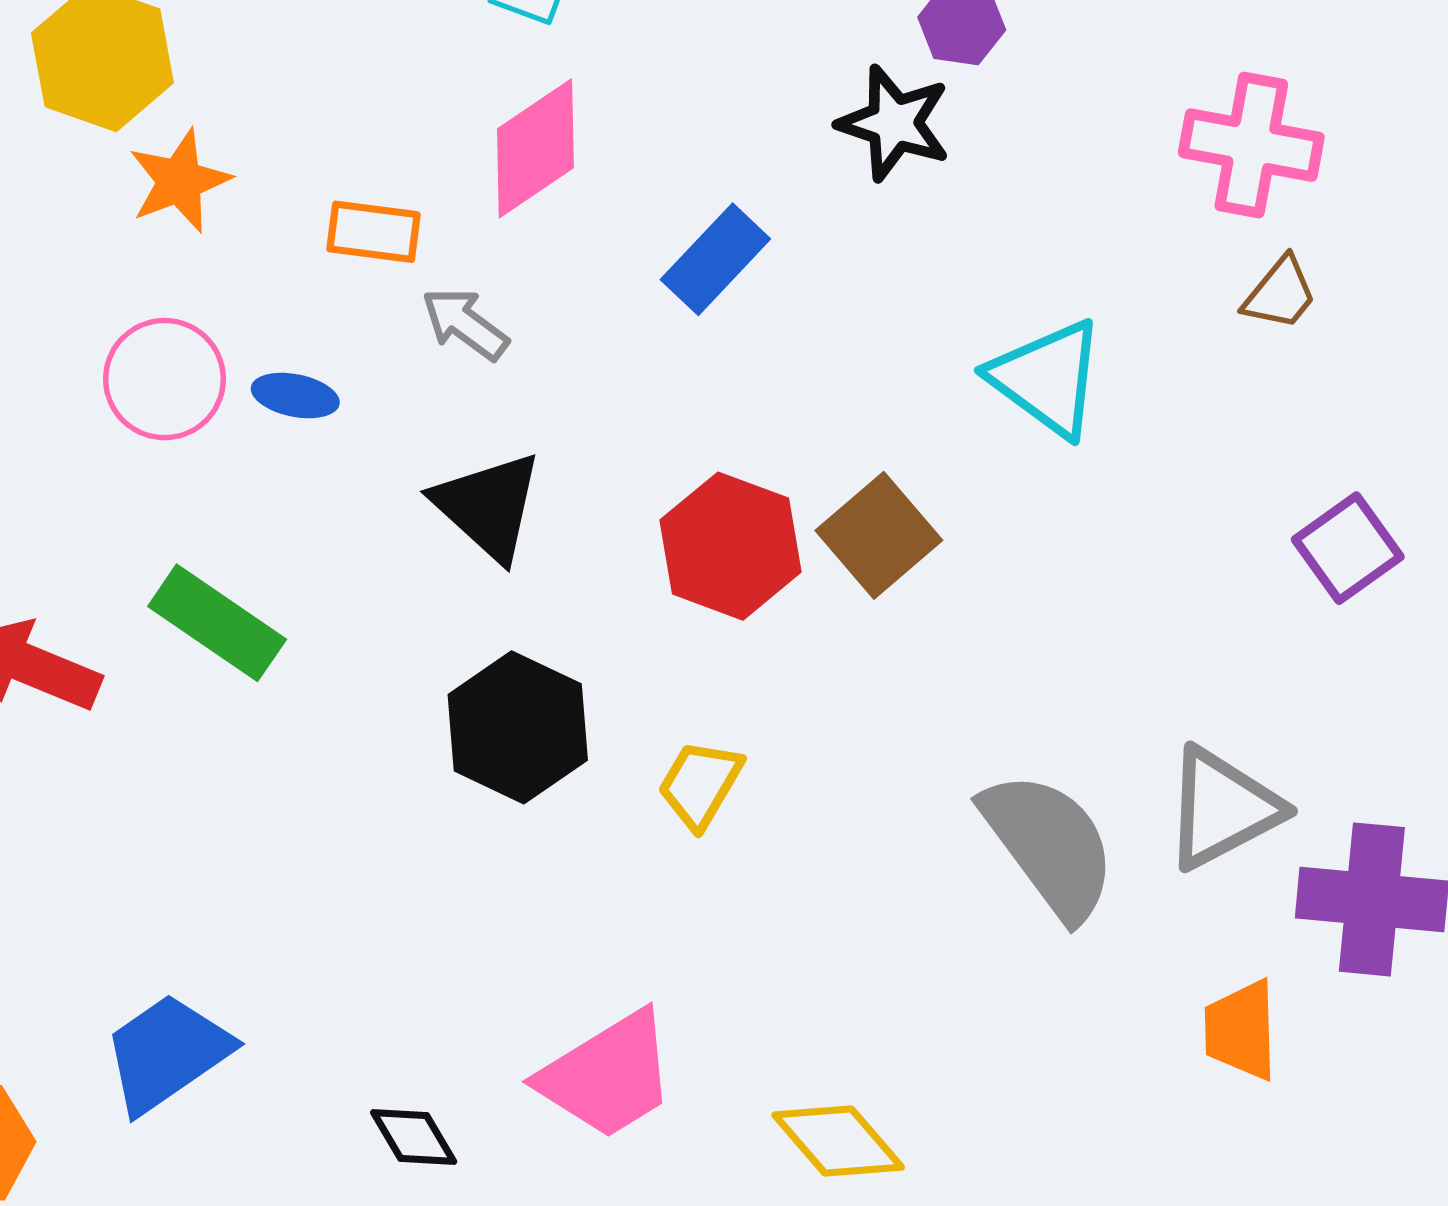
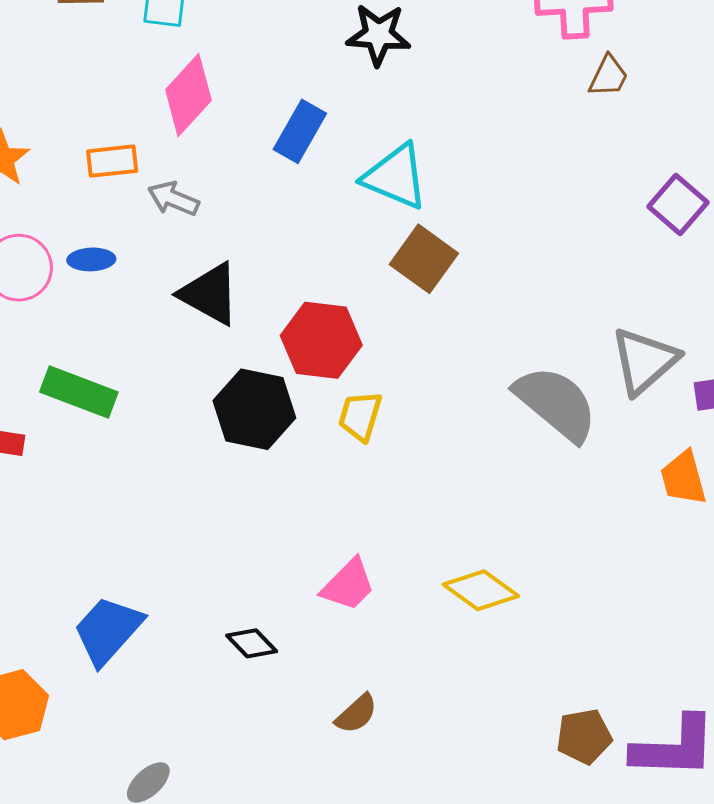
cyan triangle: (1047, 378) -> (395, 177), moved
red hexagon: (731, 546) -> (321, 340), moved
pink trapezoid: (608, 1075) -> (348, 585), size x0.7

